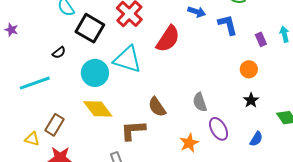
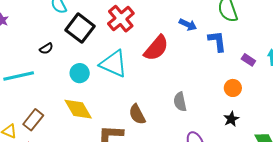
purple rectangle: (261, 39) -> (248, 60), turned -40
cyan circle: (95, 73) -> (80, 73), size x0.7
gray semicircle: (200, 102) -> (180, 102), moved

